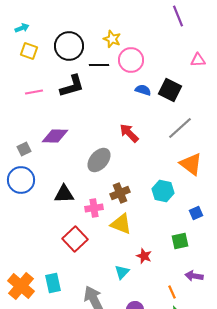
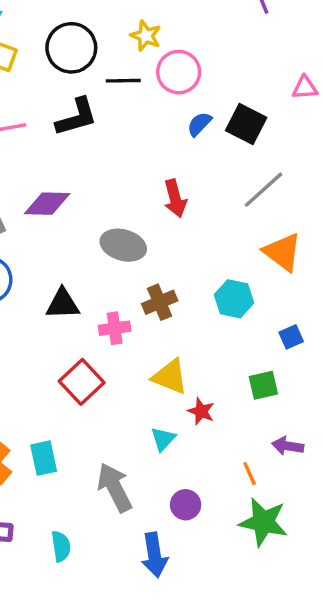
pink triangle: (198, 60) -> (305, 88), moved
blue semicircle: (143, 90) -> (199, 124), turned -63
red arrow: (129, 133) -> (175, 198), turned -150
gray ellipse: (99, 160) -> (123, 245), turned 65
yellow triangle: (121, 224) -> (170, 377), moved

